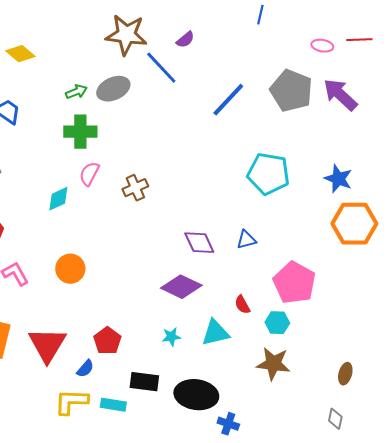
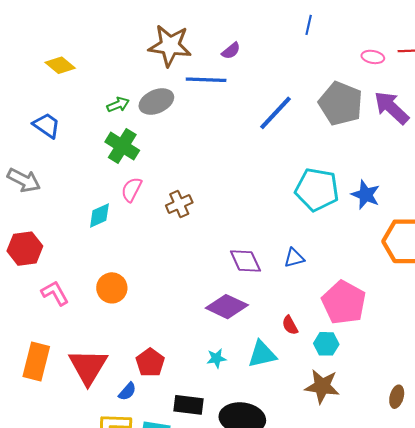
blue line: (161, 68) -> (206, 80), turned -45
green cross: (80, 132) -> (122, 146), turned 32
blue star: (338, 179) -> (366, 195), moved

